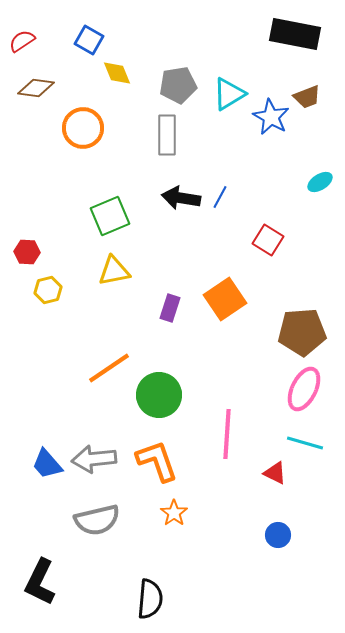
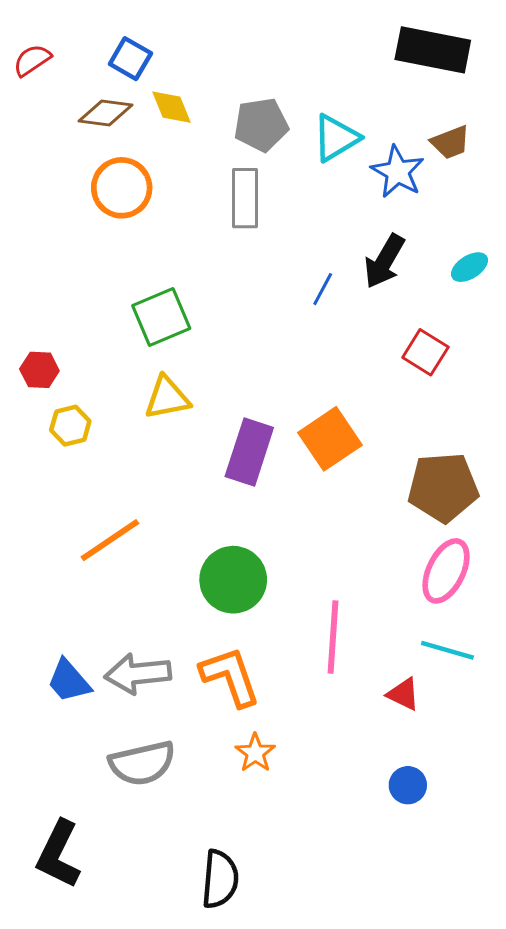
brown diamond: (36, 88) -> (105, 113), moved
black arrow: (181, 198) -> (384, 261), moved, turned -69
red square: (268, 240) -> (425, 352), moved
purple rectangle: (170, 308) -> (249, 452), size x1.6
orange line: (109, 368) -> (110, 540), moved

